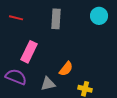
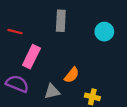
cyan circle: (99, 16) -> (104, 32), moved
red line: (16, 18) -> (15, 32), moved

